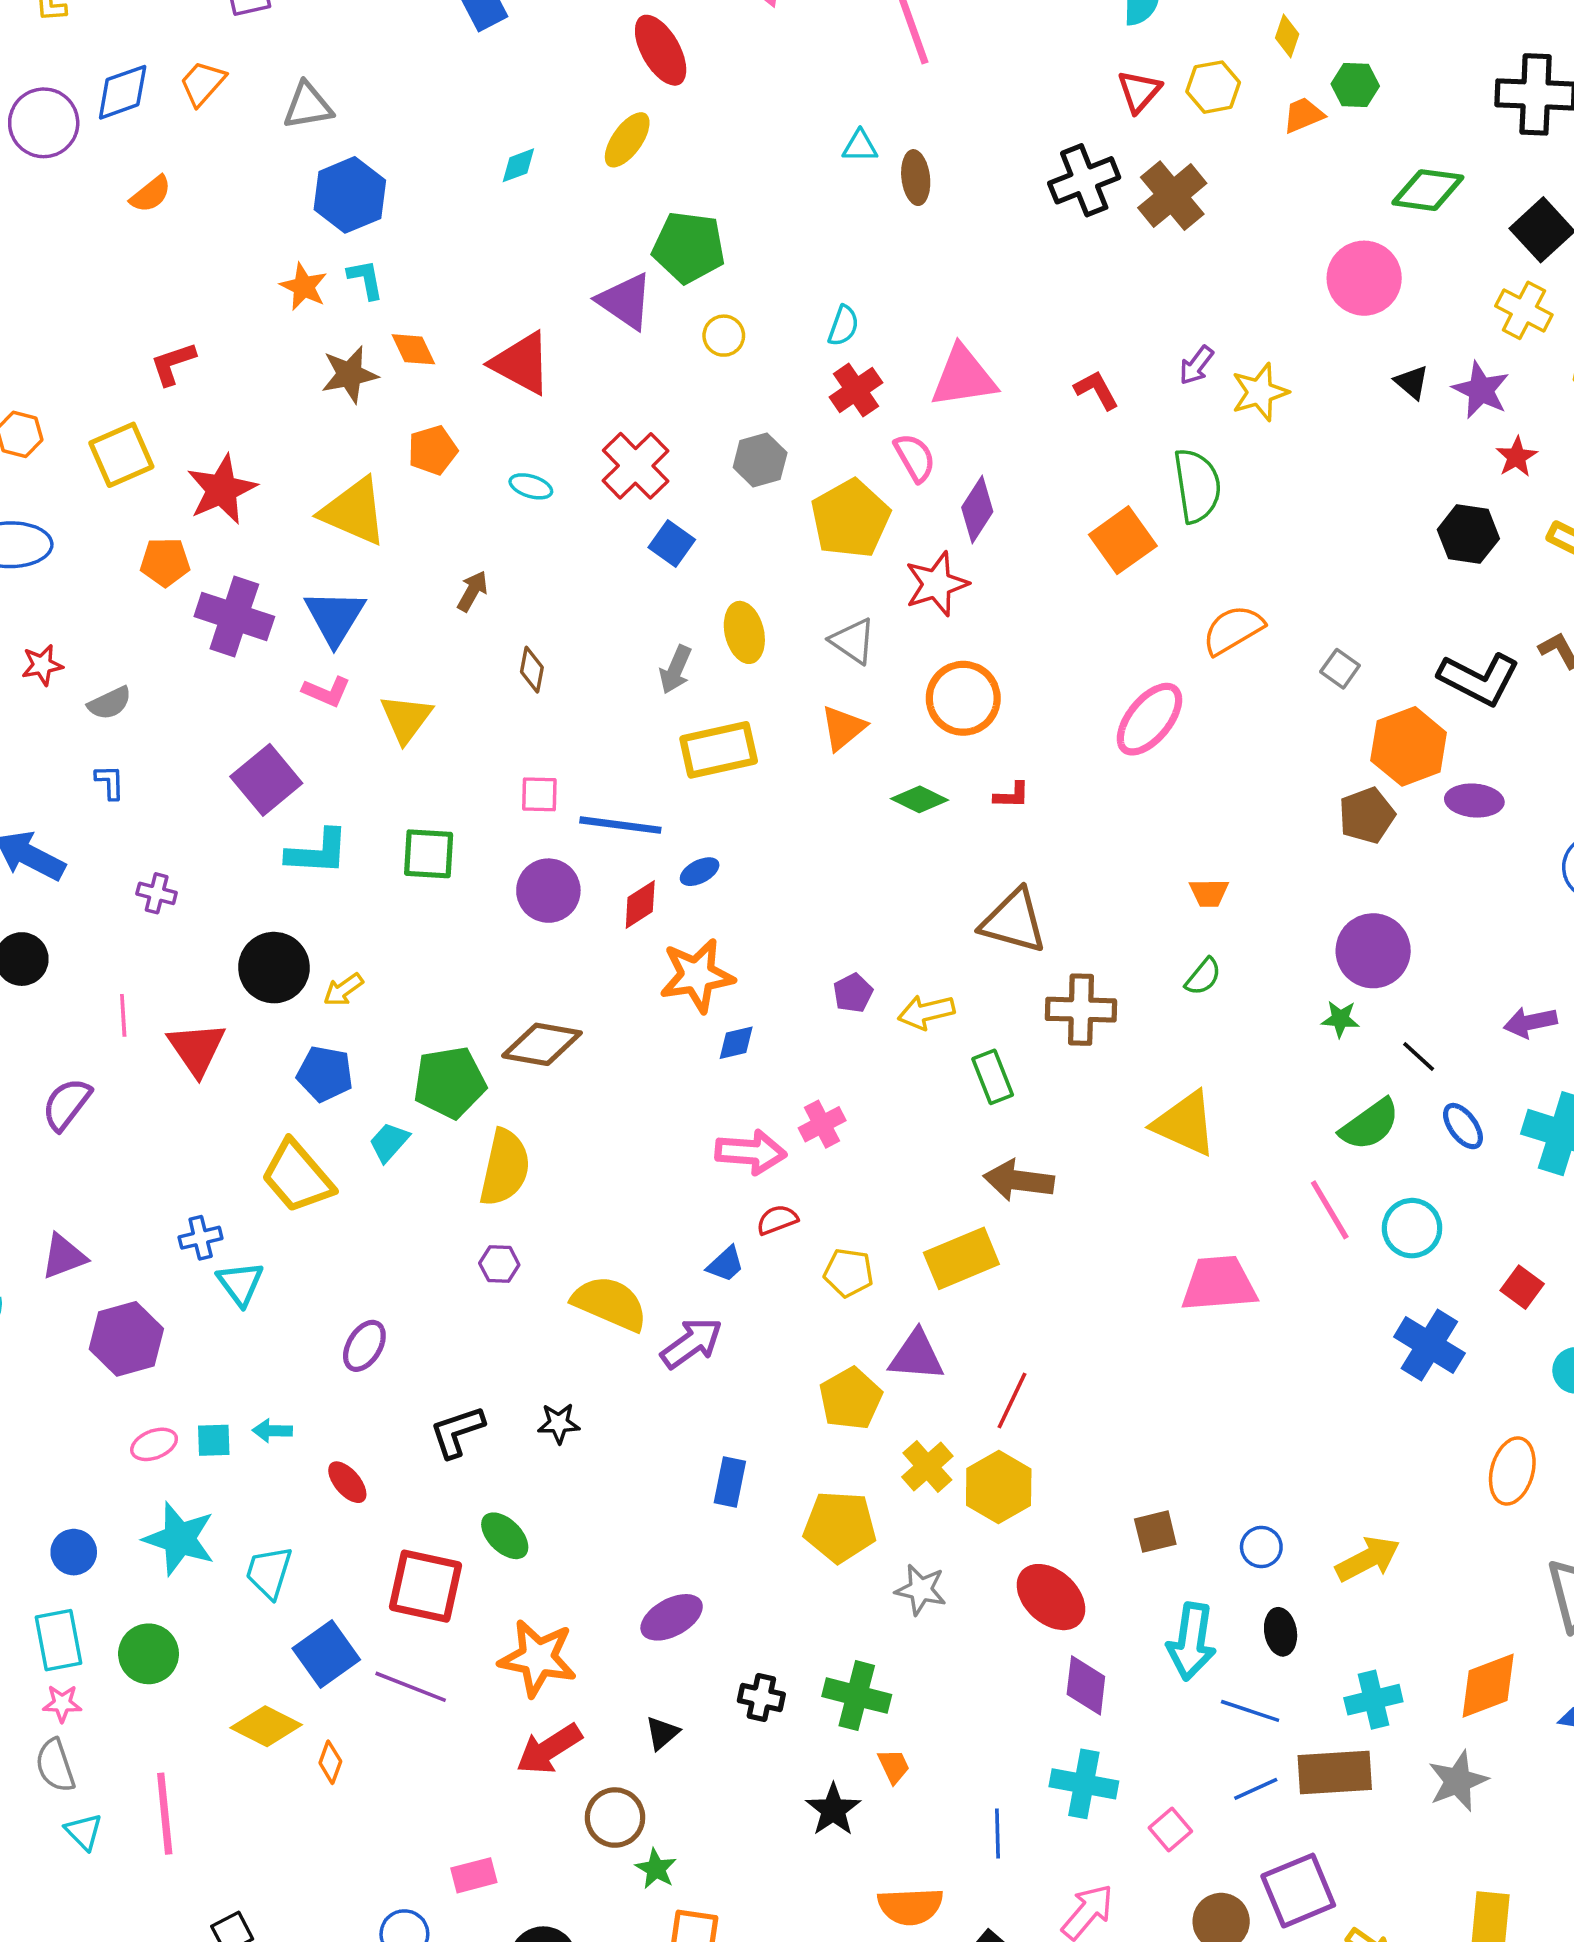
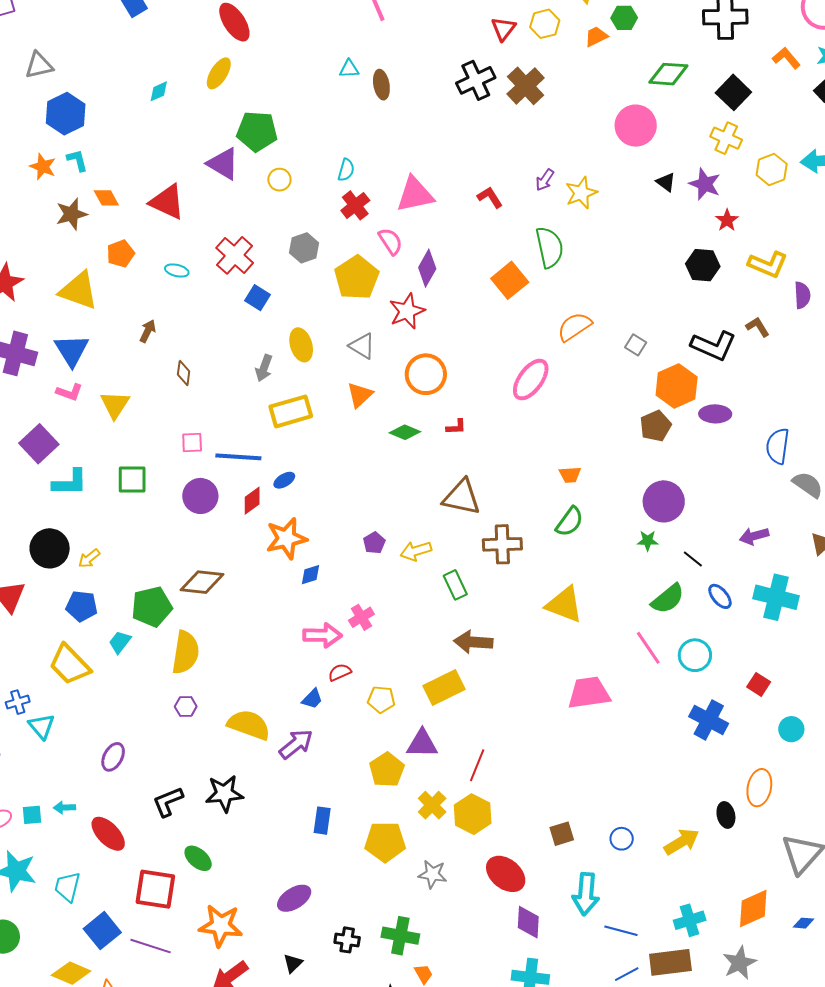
green semicircle: (1203, 977) -> (570, 522), size x1.4
black star: (559, 1423) -> (224, 794), size x1.6
red ellipse: (347, 1482) -> (108, 834), size x1.5
black ellipse: (1281, 1632) -> (726, 815), moved

